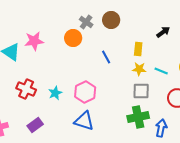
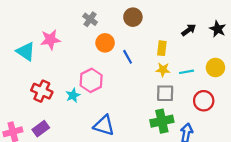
gray cross: (86, 22) -> (90, 19), moved
orange circle: (73, 38) -> (105, 43), moved
cyan line: (161, 71) -> (187, 72), turned -32
pink hexagon: (85, 92) -> (91, 80), moved
purple rectangle: (35, 125) -> (41, 129), moved

